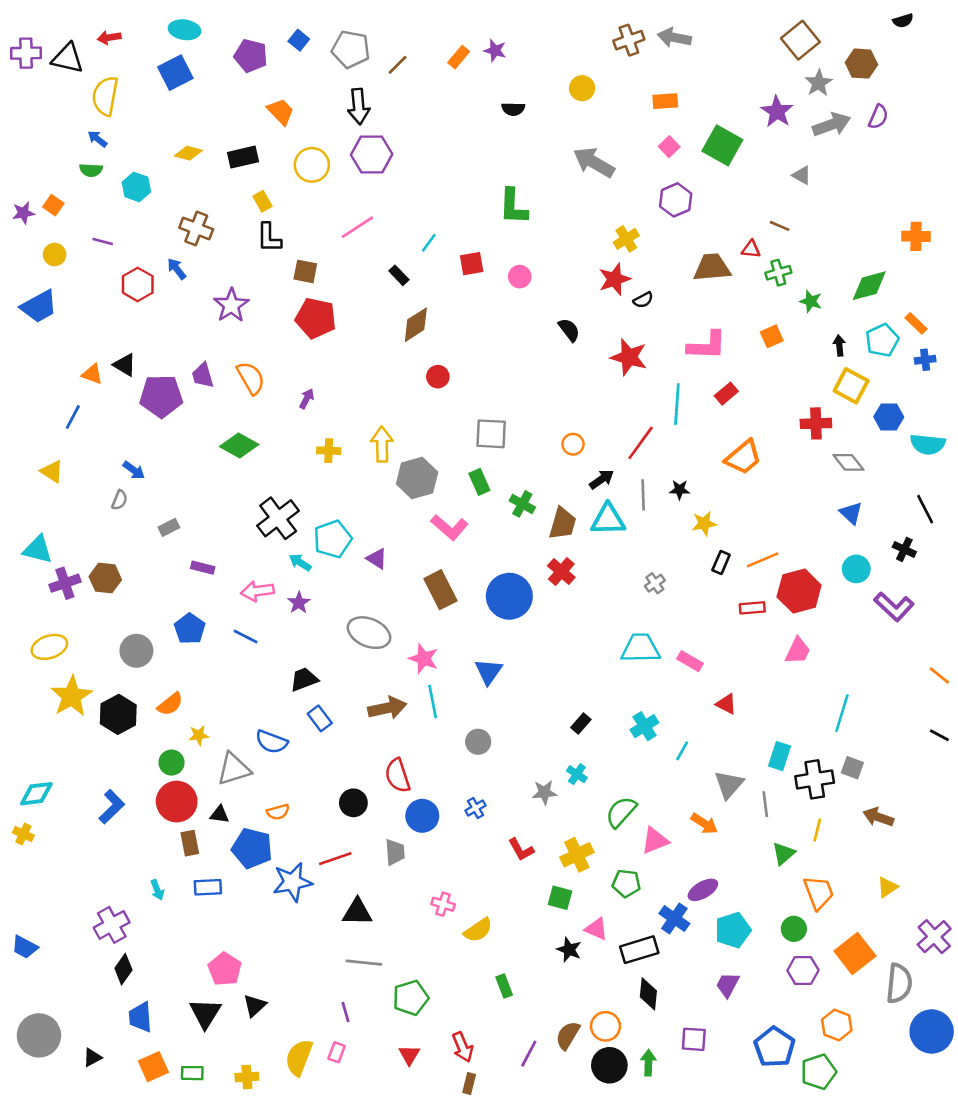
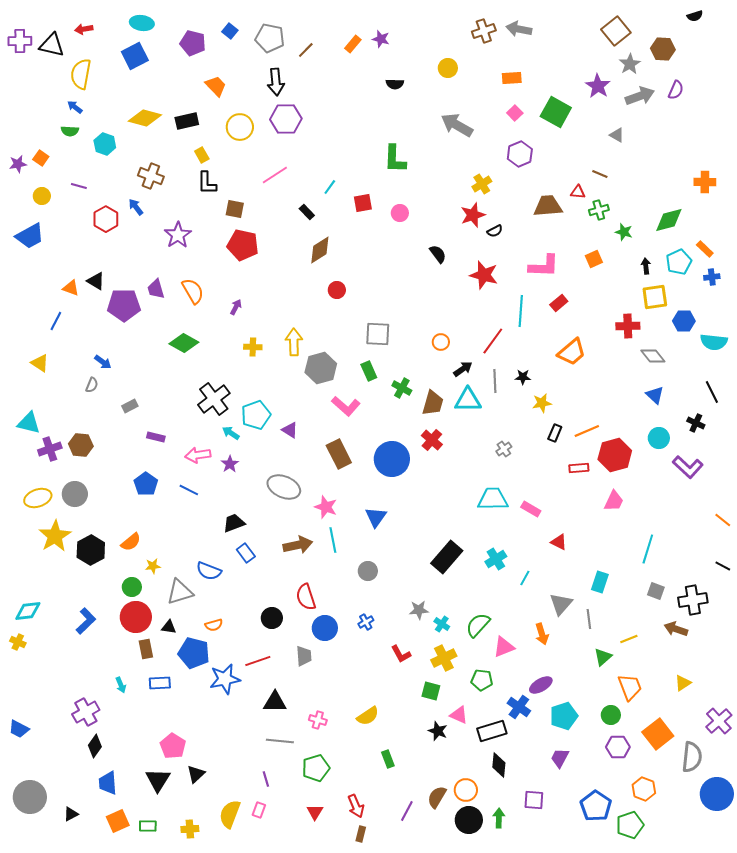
yellow diamond: (188, 153) -> (145, 118), size x1.5
yellow square: (851, 386) -> (655, 297), turned -36
gray circle: (136, 651) -> (75, 494), moved
black rectangle: (581, 724) -> (447, 557), size x2.0
cyan cross: (577, 774) -> (442, 624), moved
black cross: (815, 779) -> (693, 600), moved
orange arrow: (704, 824) -> (542, 634), turned 40
yellow line: (817, 830) -> (629, 639), turned 54
pink cross: (443, 904) -> (318, 720), moved

